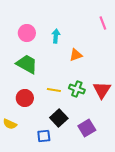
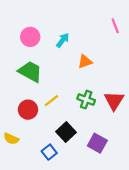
cyan arrow: (56, 36) -> (63, 40), turned 32
yellow line: (54, 90) -> (51, 101), moved, turned -48
purple square: (87, 128) -> (97, 143), turned -30
blue square: (44, 136) -> (49, 152), turned -32

